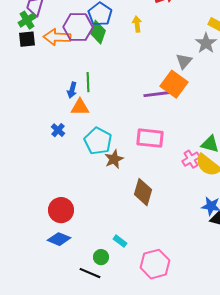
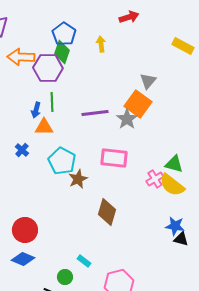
purple hexagon: (78, 27) -> (48, 68), moved
gray star: (206, 43) -> (127, 119), moved
purple line: (157, 94) -> (95, 113), moved

